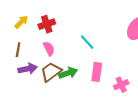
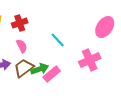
pink rectangle: (97, 72) -> (52, 74), moved, turned 42
pink cross: (121, 85) -> (90, 60), moved, size x1.5

